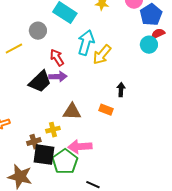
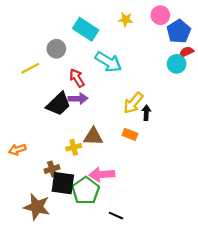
cyan arrow: (86, 43) -> (108, 62), turned 105
yellow arrow: (102, 55) -> (133, 103), moved
yellow cross: (53, 130) -> (74, 147), moved

